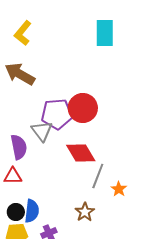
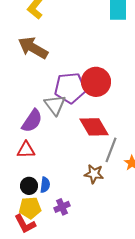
purple semicircle: (19, 147) -> (32, 121), turned 45
blue semicircle: (32, 211) -> (45, 185), size x0.7
brown star: (85, 212) -> (94, 174), moved, turned -30

